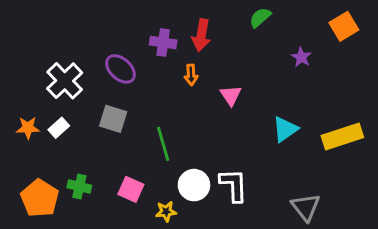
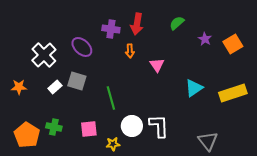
green semicircle: (260, 18) -> (177, 23), moved
orange square: (344, 26) -> (233, 44), moved
white rectangle: (59, 128) -> (55, 87), moved
pink square: (131, 189) -> (89, 129), turned -30

